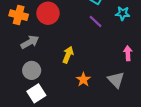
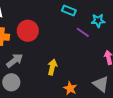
purple line: (96, 21) -> (83, 32), moved
gray circle: (32, 70) -> (11, 82), moved

